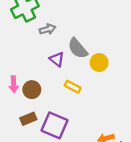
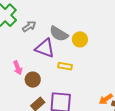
purple triangle: (57, 59) -> (45, 48), size x1.5
pink arrow: (14, 84) -> (18, 68), moved

